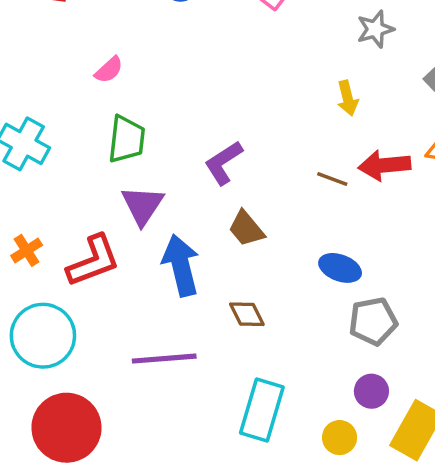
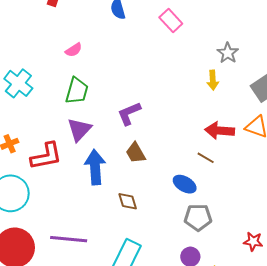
gray star: (375, 29) -> (228, 53), turned -30
yellow arrow: (348, 98) -> (213, 80), moved
brown line: (332, 179) -> (206, 158), moved
purple line: (164, 359) -> (69, 239), moved

